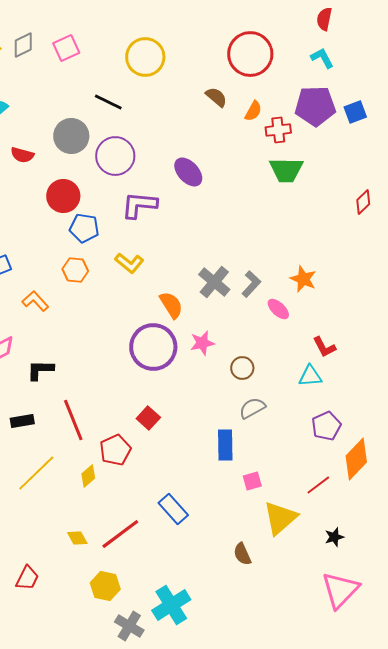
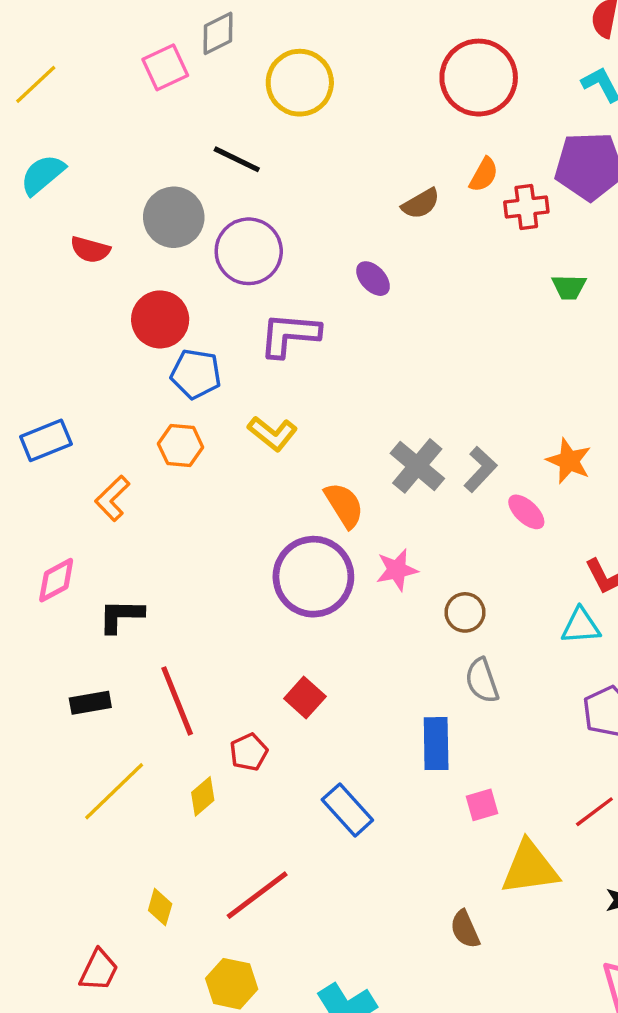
gray diamond: (23, 45) -> (218, 33), moved
brown semicircle: (216, 97) -> (421, 204), moved, turned 110
green trapezoid: (286, 170) -> (569, 287), moved, size x0.6
purple ellipse: (188, 172) -> (373, 279), size x0.7
orange L-shape: (35, 301) -> (112, 498), turned -92
gray semicircle: (252, 408) -> (482, 681), turned -80
red pentagon: (115, 450) -> (249, 752), size x0.7
blue rectangle: (173, 509) -> (347, 810), moved
yellow triangle: (280, 518) -> (530, 868), turned 33
yellow diamond: (77, 538) -> (160, 907), moved, turned 45

